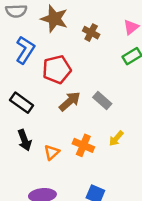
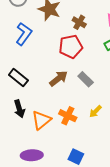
red pentagon: (57, 69) -> (71, 47), moved
orange triangle: (52, 152) -> (41, 120), size x1.5

